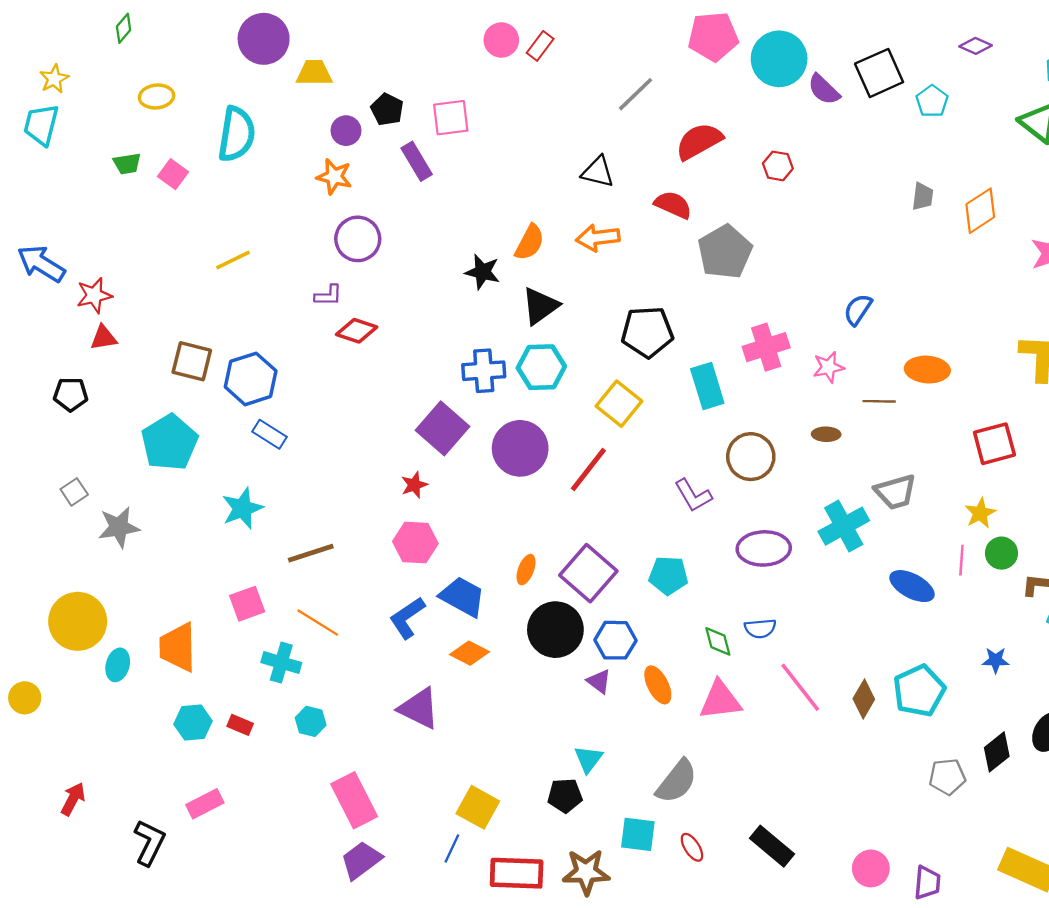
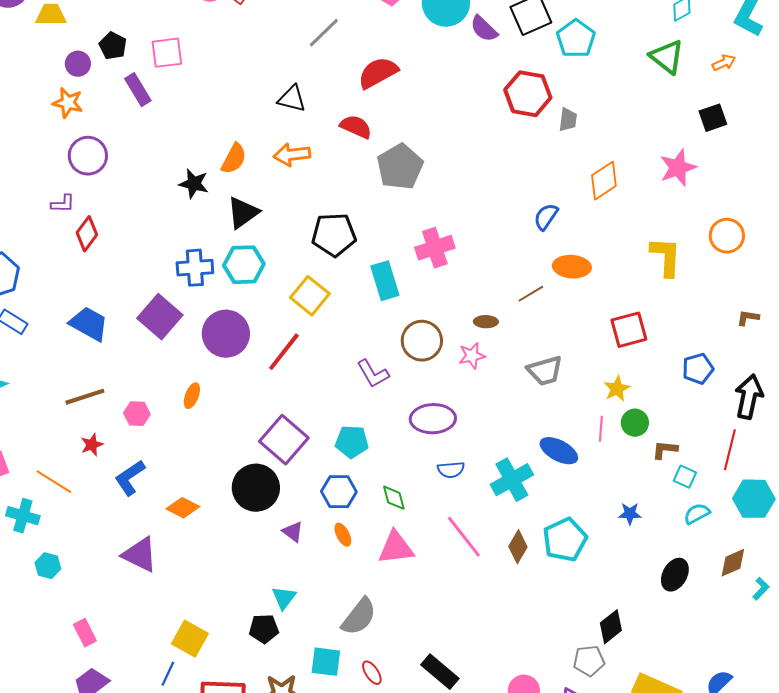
cyan pentagon: (932, 101) -> (576, 39), size x1.4
red hexagon: (778, 166) -> (528, 94), moved, size x1.8
orange diamond: (980, 211) -> (604, 181), moved
blue semicircle: (858, 310) -> (546, 217), moved
red diamond: (357, 331) -> (87, 234), turned -72
pink star: (828, 367) -> (472, 356), moved
brown line: (879, 401) -> (531, 294), turned -32
red star: (414, 485) -> (92, 445), moved
cyan cross: (844, 526) -> (512, 480), moved
pink hexagon: (415, 543) -> (137, 414), size x0.7
brown line: (311, 553) -> (85, 397), moved
orange ellipse: (526, 570) -> (192, 396), moved
blue trapezoid: (462, 597) -> (89, 324), moved
blue semicircle: (760, 628) -> (451, 470), moved
blue hexagon: (615, 640) -> (339, 492), moved
orange ellipse: (658, 685) -> (343, 535), size x0.7
black diamond: (997, 752) -> (611, 627), moved
gray pentagon: (947, 777) -> (589, 661), moved
pink rectangle: (354, 800) -> (85, 633), size x0.6

